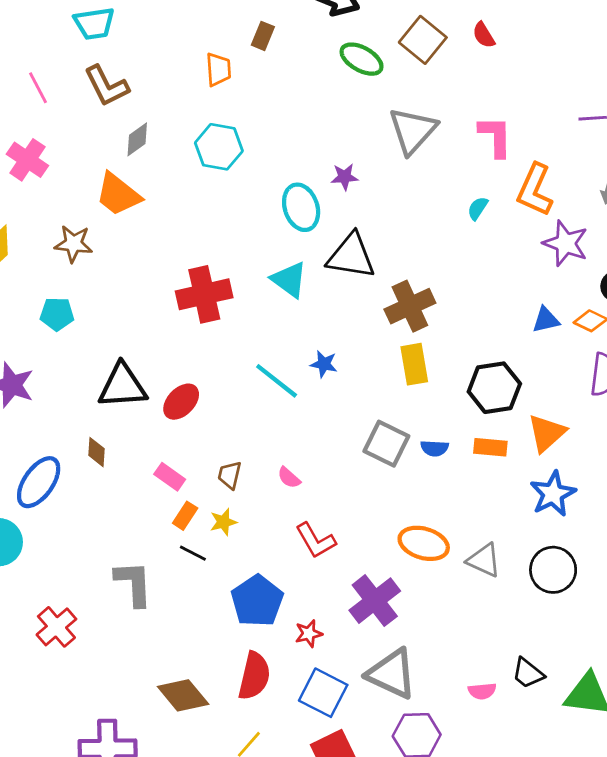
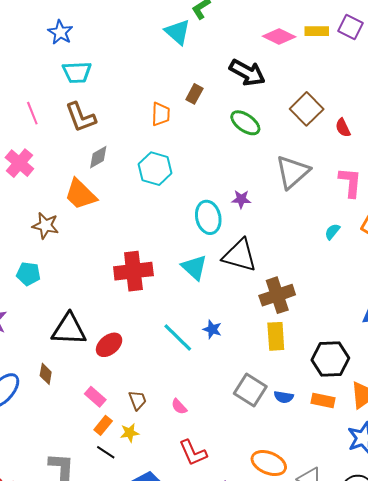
red semicircle: (484, 35) -> (343, 128), moved
green ellipse: (362, 59) -> (245, 123), moved
brown trapezoid: (230, 475) -> (138, 400), turned 140

